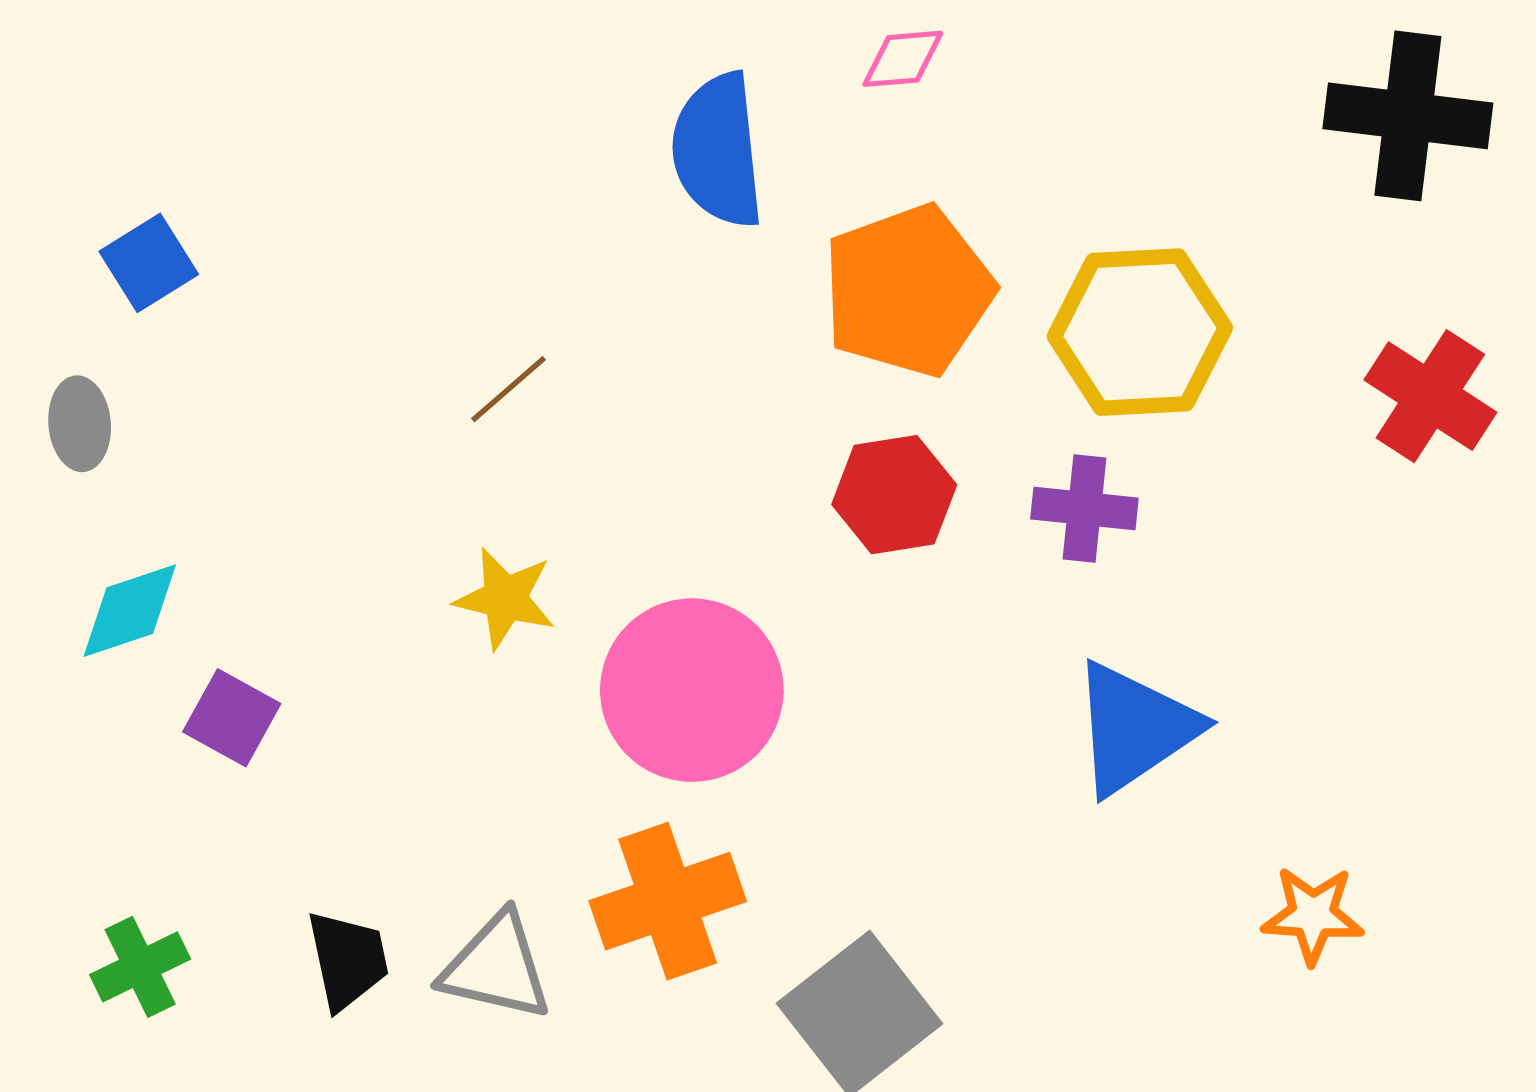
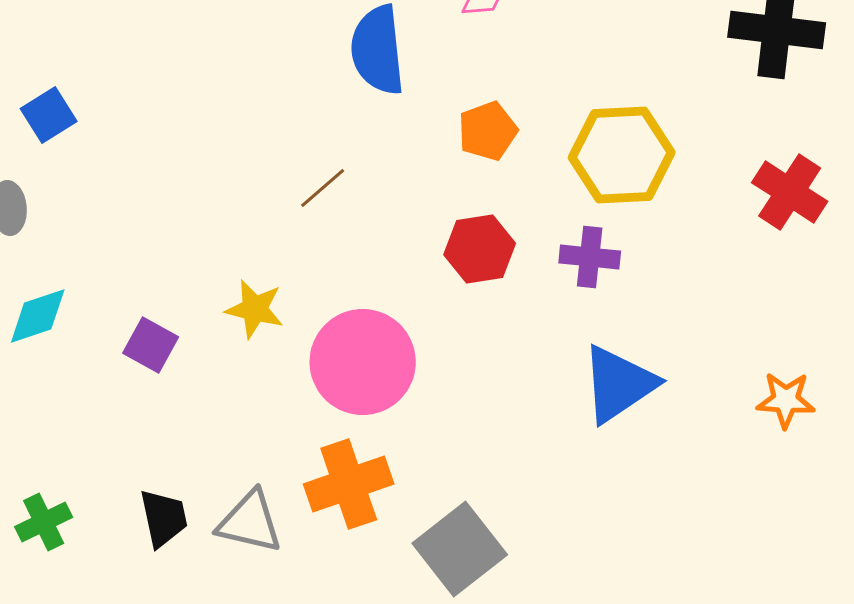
orange pentagon: (908, 291) -> (488, 131), size x0.6
brown line: (509, 389) -> (323, 188), moved
purple square: (232, 718) -> (151, 345), moved
orange star: (1313, 915) -> (786, 400), moved

